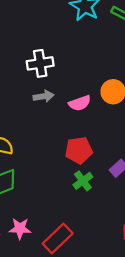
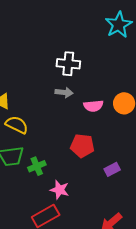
green cross: (83, 181) -> (37, 166), moved
pink star: (20, 229) -> (60, 190), moved

